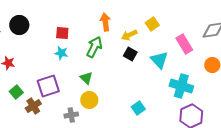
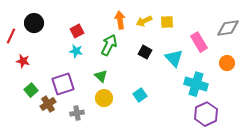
yellow square: (152, 24) -> (167, 22), turned 32
red square: (62, 33) -> (77, 31), turned -32
yellow arrow: (129, 35) -> (144, 21), moved
cyan square: (138, 108) -> (140, 95), moved
gray cross: (71, 115) -> (77, 113), moved

